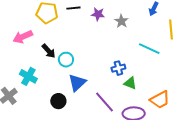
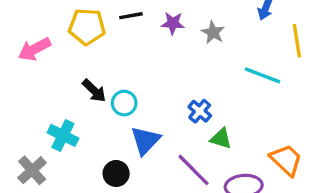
pink arrow: (23, 37) -> (34, 49), moved
blue cross: (118, 68) -> (200, 111), moved, turned -32
green triangle: (130, 83) -> (221, 139), moved
orange trapezoid: (160, 100) -> (286, 160), turned -105

